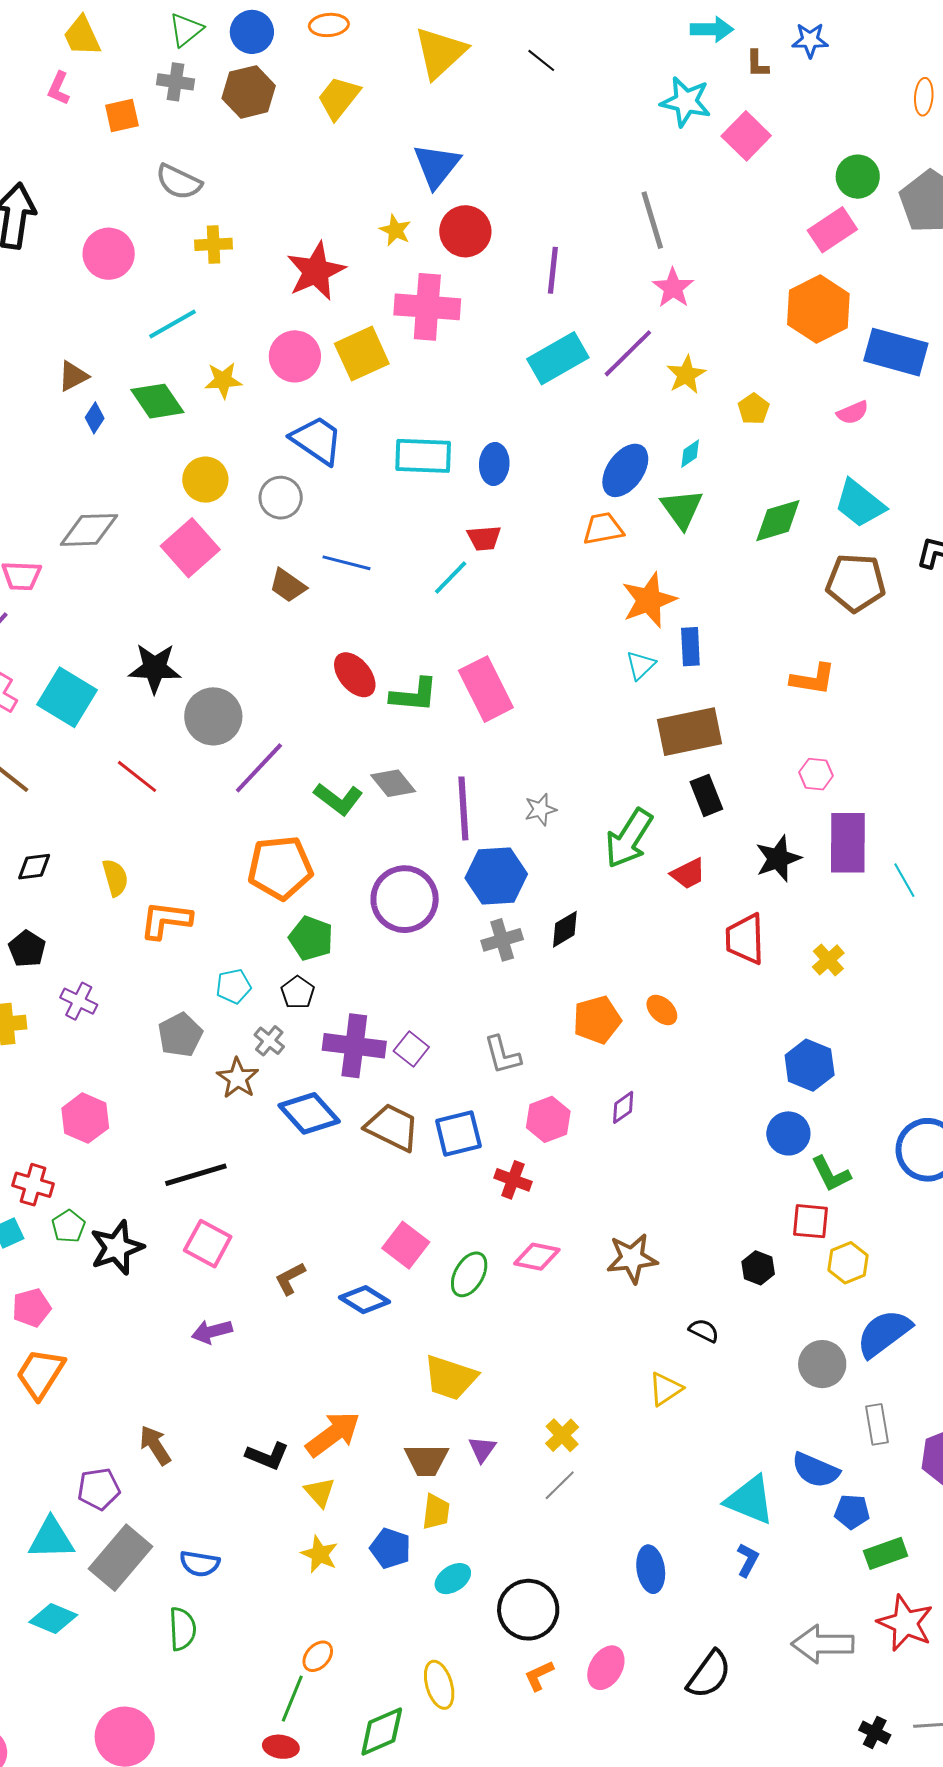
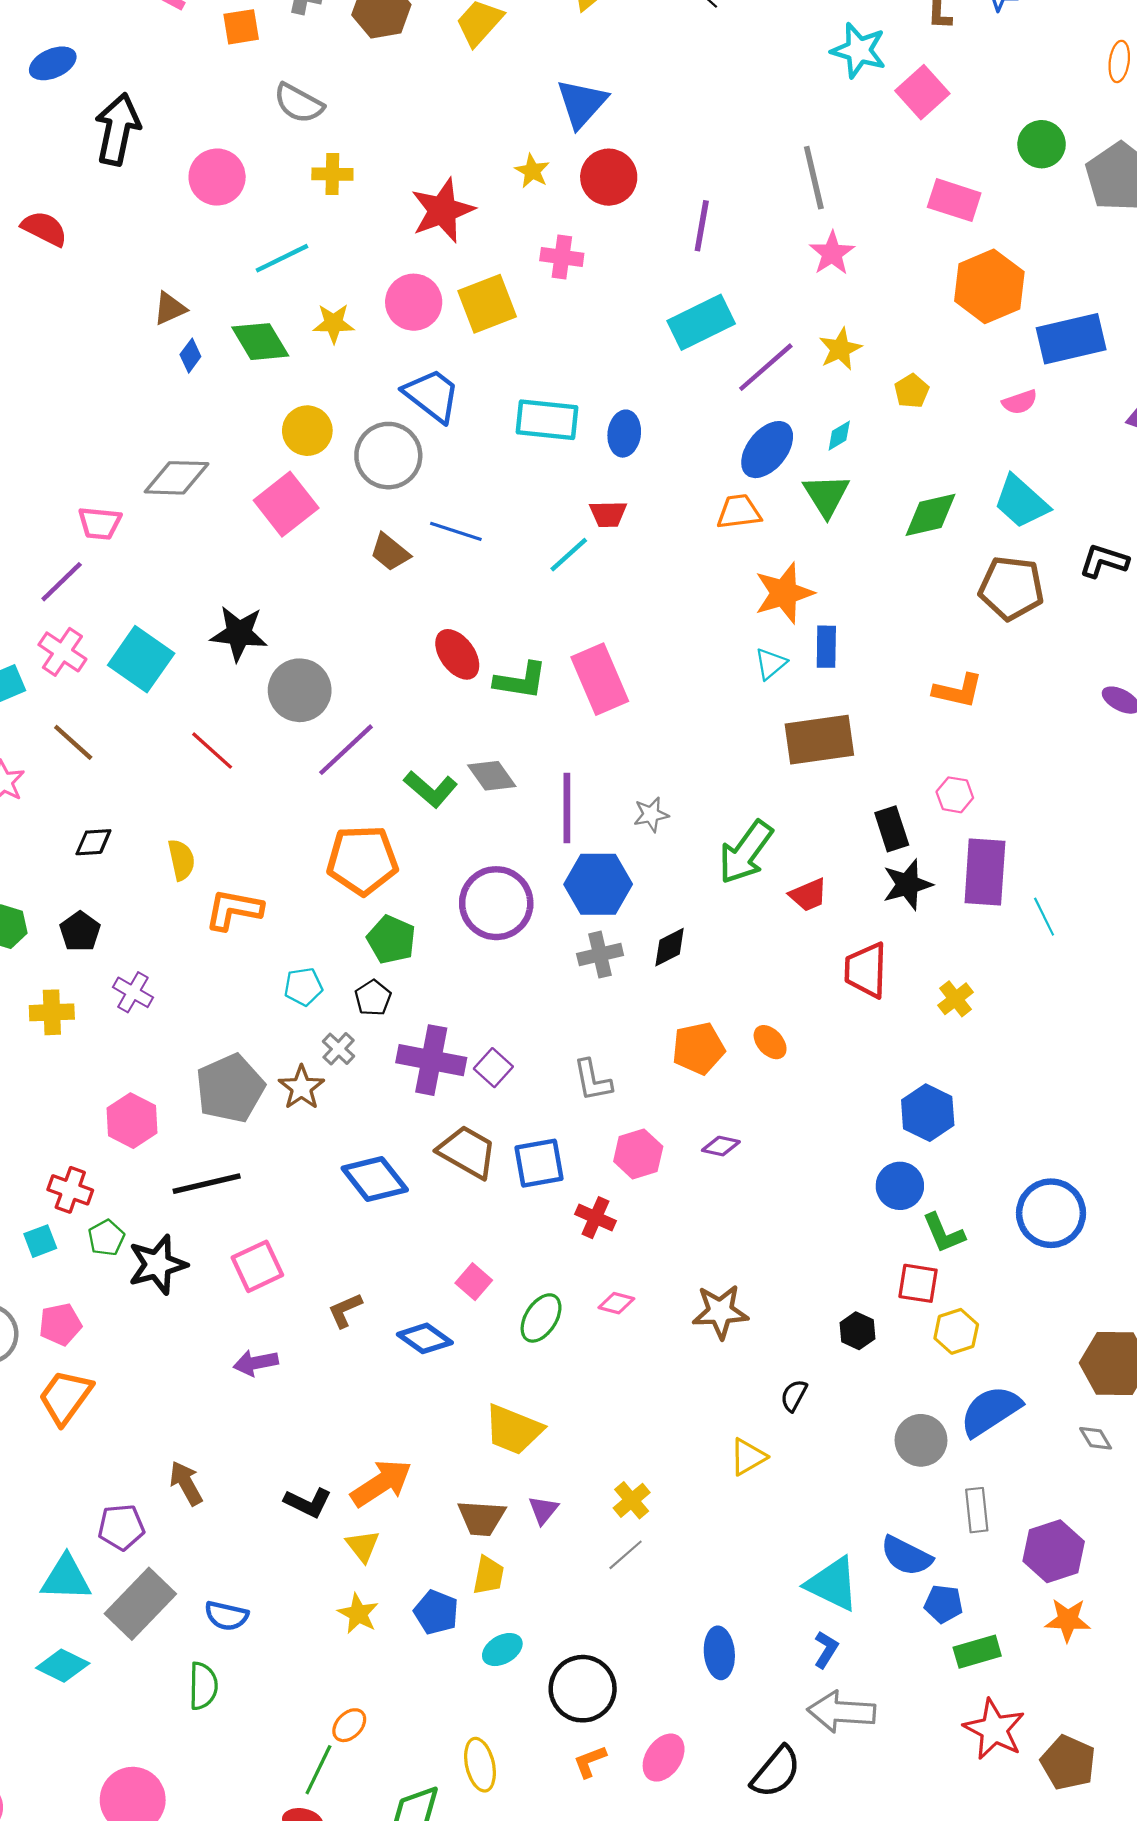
pink rectangle: (832, 230) -> (954, 200), moved, turned 48
pink cross: (427, 307) -> (562, 257), size x0.6
blue rectangle: (896, 352) -> (1071, 339), turned -32
purple line: (628, 353) -> (766, 367), moved
gray circle: (281, 498) -> (388, 456), size x1.4
black rectangle: (706, 795) -> (892, 829), moved
gray pentagon: (180, 1035) -> (230, 1088), moved, size x1.4
purple diamond: (623, 1107) -> (721, 1146), turned 44
blue diamond: (309, 1113) -> (375, 1179), moved
black line: (196, 1175) -> (207, 1184), moved
pink square: (208, 1244) -> (257, 1266), turned 33
pink square: (406, 1245) -> (474, 1282), size x0.7
pink diamond: (537, 1257) -> (616, 1303), size x0.7
black semicircle: (704, 1331) -> (794, 1396), turned -92
gray arrow: (823, 1644) -> (841, 1712), moved

